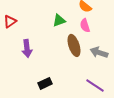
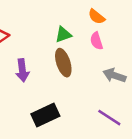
brown ellipse: (74, 45) -> (63, 63), moved
black rectangle: (45, 83) -> (45, 115), size x1.5

